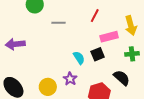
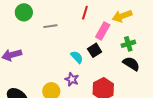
yellow arrow: (131, 25) -> (122, 16), turned 96
pink rectangle: (109, 37) -> (103, 31), turned -36
black semicircle: (122, 78) -> (131, 64), moved

